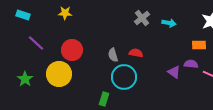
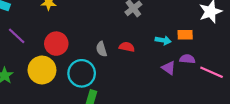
cyan arrow: (169, 23) -> (163, 40), moved
orange rectangle: (199, 45) -> (185, 35), moved
cyan circle: (124, 77) -> (82, 73), moved

